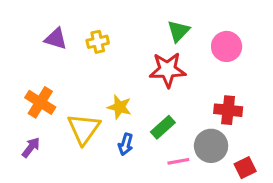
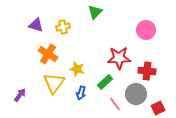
green triangle: (178, 31) -> (95, 12), moved
red star: (168, 70) -> (119, 58), moved
orange cross: (40, 102) -> (48, 54), moved
pink line: (178, 161) -> (115, 104), turned 64

